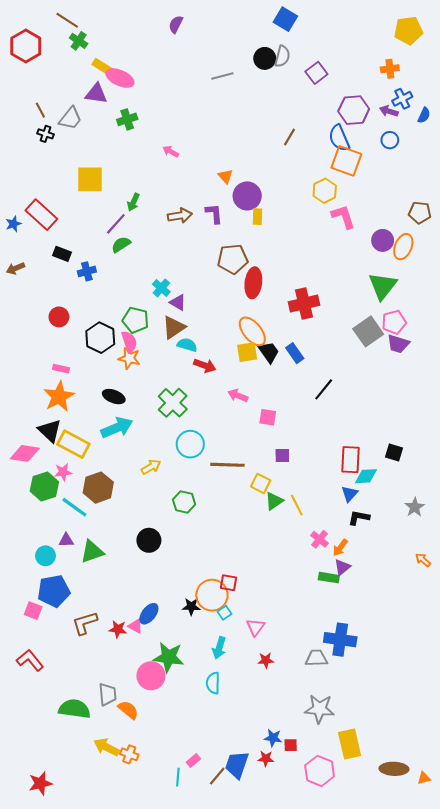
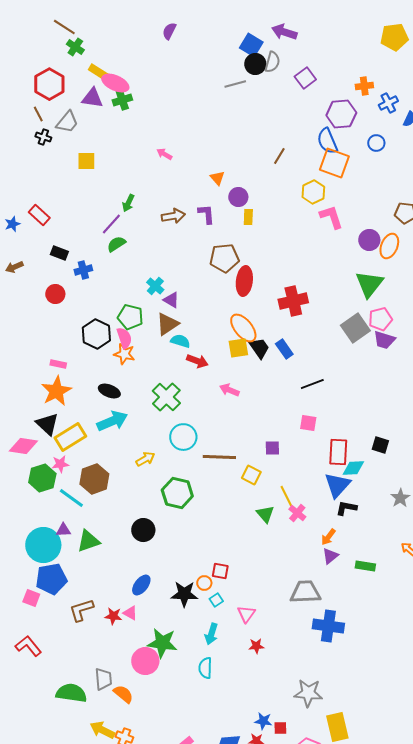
blue square: (285, 19) -> (251, 45), moved
red hexagon: (26, 46) -> (49, 84), moved
orange cross: (390, 69) -> (364, 86), moved
gray line: (222, 76) -> (235, 84), moved
purple arrow: (389, 111) -> (284, 32), moved, size x1.4
green cross: (127, 119) -> (122, 100), moved
brown line: (290, 137) -> (279, 156), moved
yellow square: (90, 179) -> (86, 161), moved, size x0.7
purple circle: (247, 196) -> (238, 197), size x0.7
red rectangle: (41, 215) -> (39, 215), size x0.7
red circle: (59, 317) -> (55, 294), moved
black line: (324, 389) -> (312, 384), turned 30
pink square: (268, 417) -> (308, 423), moved
yellow rectangle: (73, 444) -> (70, 437), turned -60
blue triangle: (350, 494) -> (337, 485), size x1.6
green triangle: (274, 501) -> (265, 514), moved, turned -36
green hexagon: (184, 502) -> (177, 493), size x1.4
pink cross: (320, 539) -> (297, 513), moved
cyan circle: (45, 556) -> (43, 545), size x1.8
green rectangle: (329, 578) -> (365, 566), moved
orange circle: (212, 595) -> (204, 583), size x0.5
black star: (191, 606) -> (184, 594), size x1.5
blue ellipse: (149, 614) -> (141, 585), moved
gray trapezoid: (316, 658) -> (305, 592), moved, size x1.4

